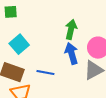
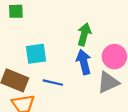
cyan square: (19, 44) -> (36, 54), moved, turned 30

